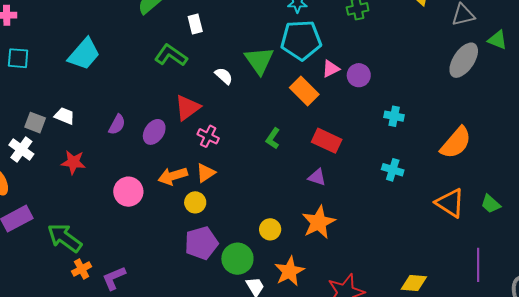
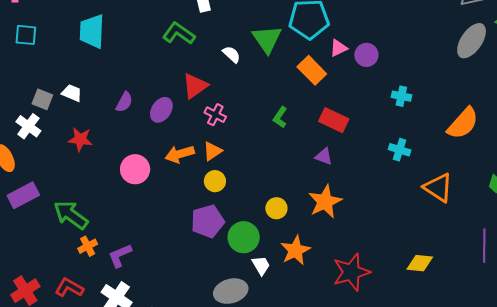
cyan trapezoid: (84, 54) -> (92, 31), turned 141
yellow circle: (195, 202) -> (215, 181), moved
orange triangle: (450, 203) -> (438, 188), moved

